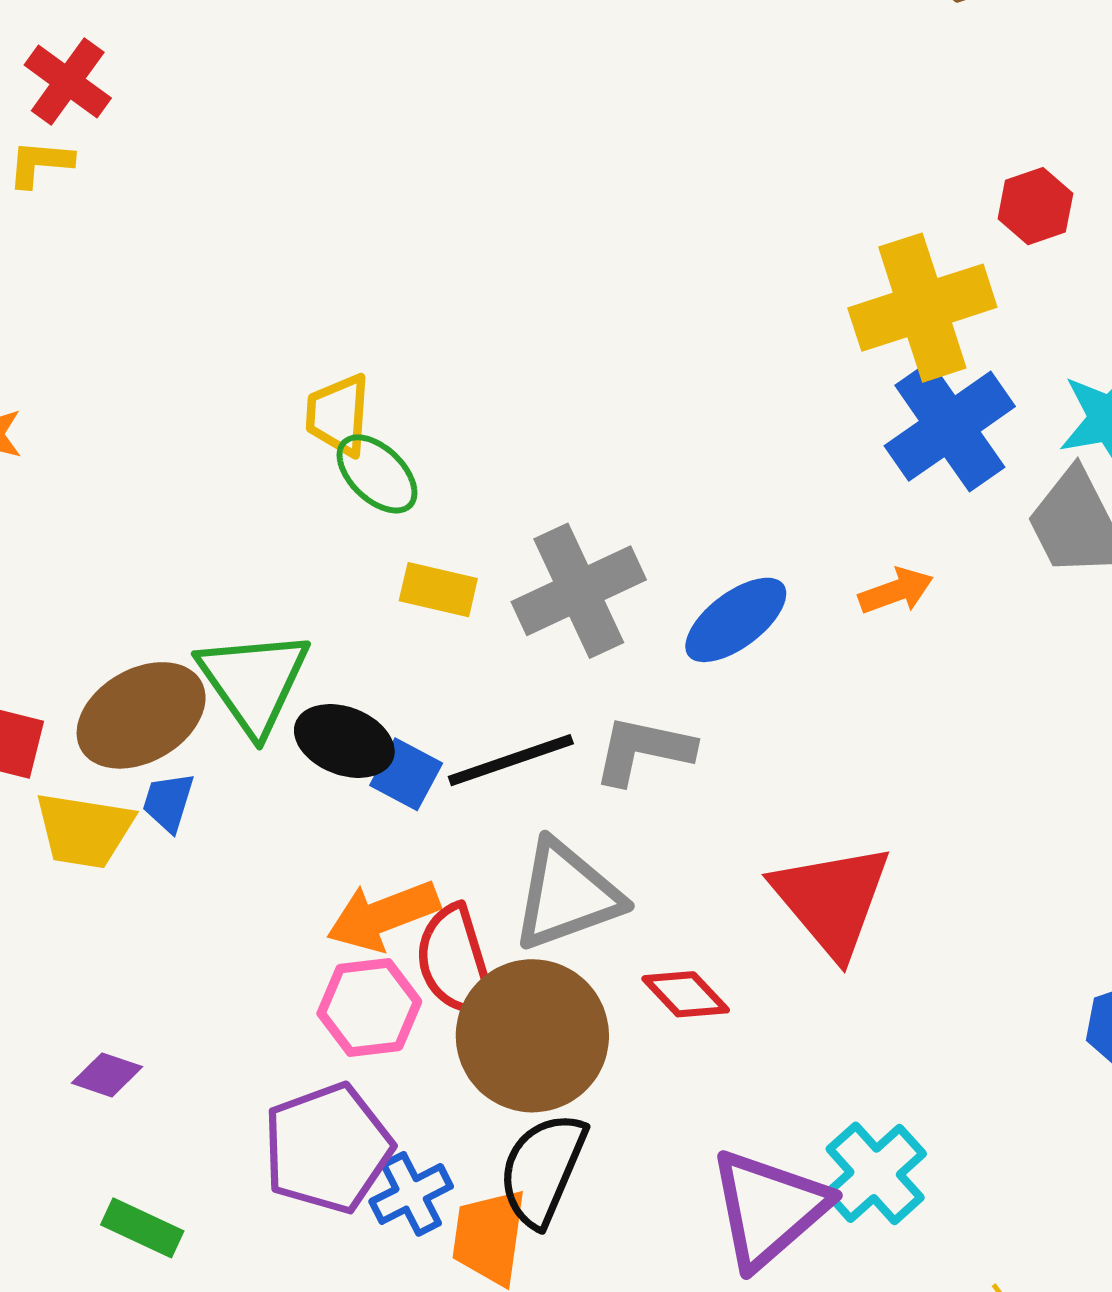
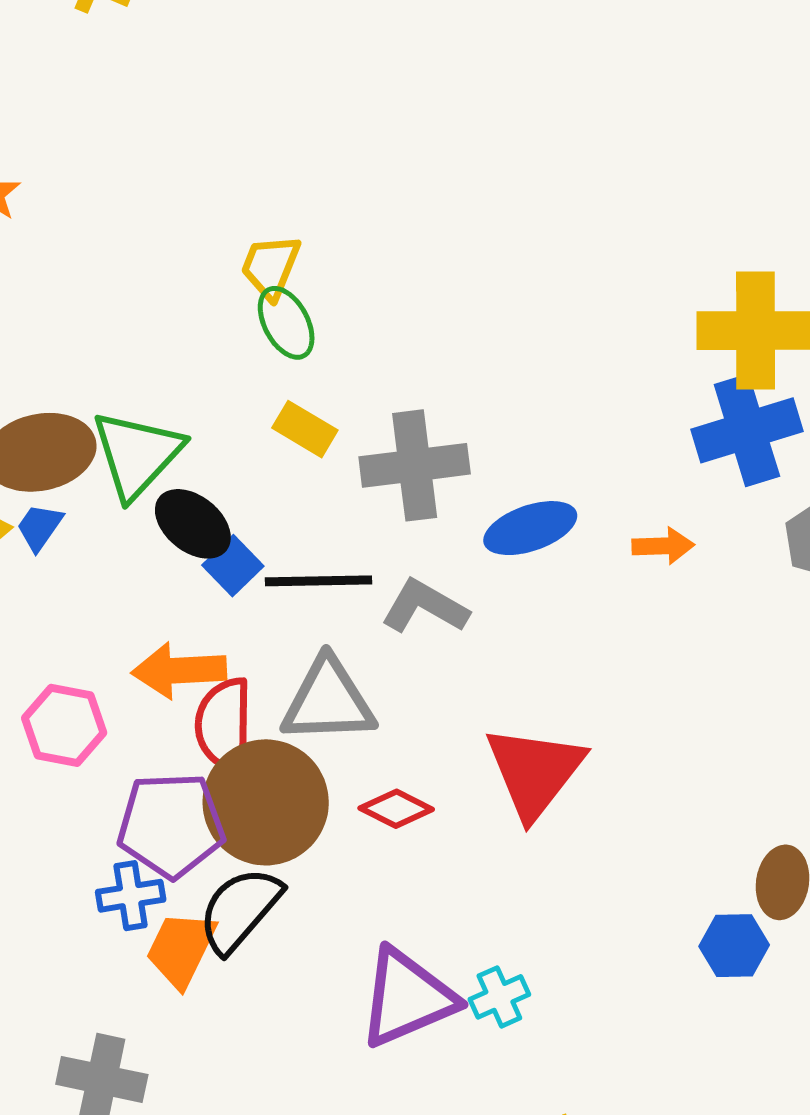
red diamond: (686, 994) -> (396, 809), turned -38
pink hexagon: (369, 1008) -> (64, 725), moved
purple pentagon: (328, 1148) -> (171, 825), moved
cyan cross: (875, 1173) -> (499, 997), size x0.7

